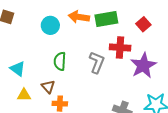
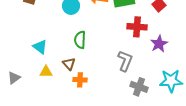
gray L-shape: (97, 62) -> (125, 61), moved
purple star: (143, 66) -> (159, 44), size x0.7

